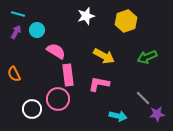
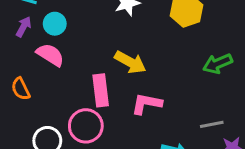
pink semicircle: (56, 51) -> (50, 55), moved
yellow arrow: (104, 56) -> (130, 62), moved
gray line: (143, 98) -> (212, 124), turned -56

